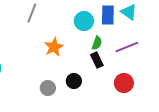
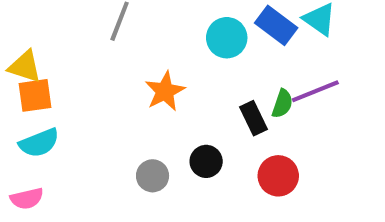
blue rectangle: (108, 15) -> (276, 25), turned -54
green semicircle: (97, 43) -> (282, 104), moved
red circle: (124, 83) -> (278, 176), moved

